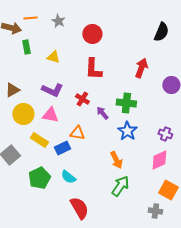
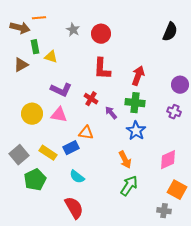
gray star: (58, 21) -> (73, 30), moved
yellow triangle: (53, 57) -> (51, 57), moved
red arrow: (141, 68) -> (138, 76), moved
brown triangle: (12, 90) -> (21, 65), moved
purple cross: (165, 134) -> (174, 112), moved
yellow rectangle: (39, 140) -> (48, 153), moved
green pentagon: (39, 178) -> (35, 180), moved
red semicircle: (79, 208) -> (74, 208), moved

